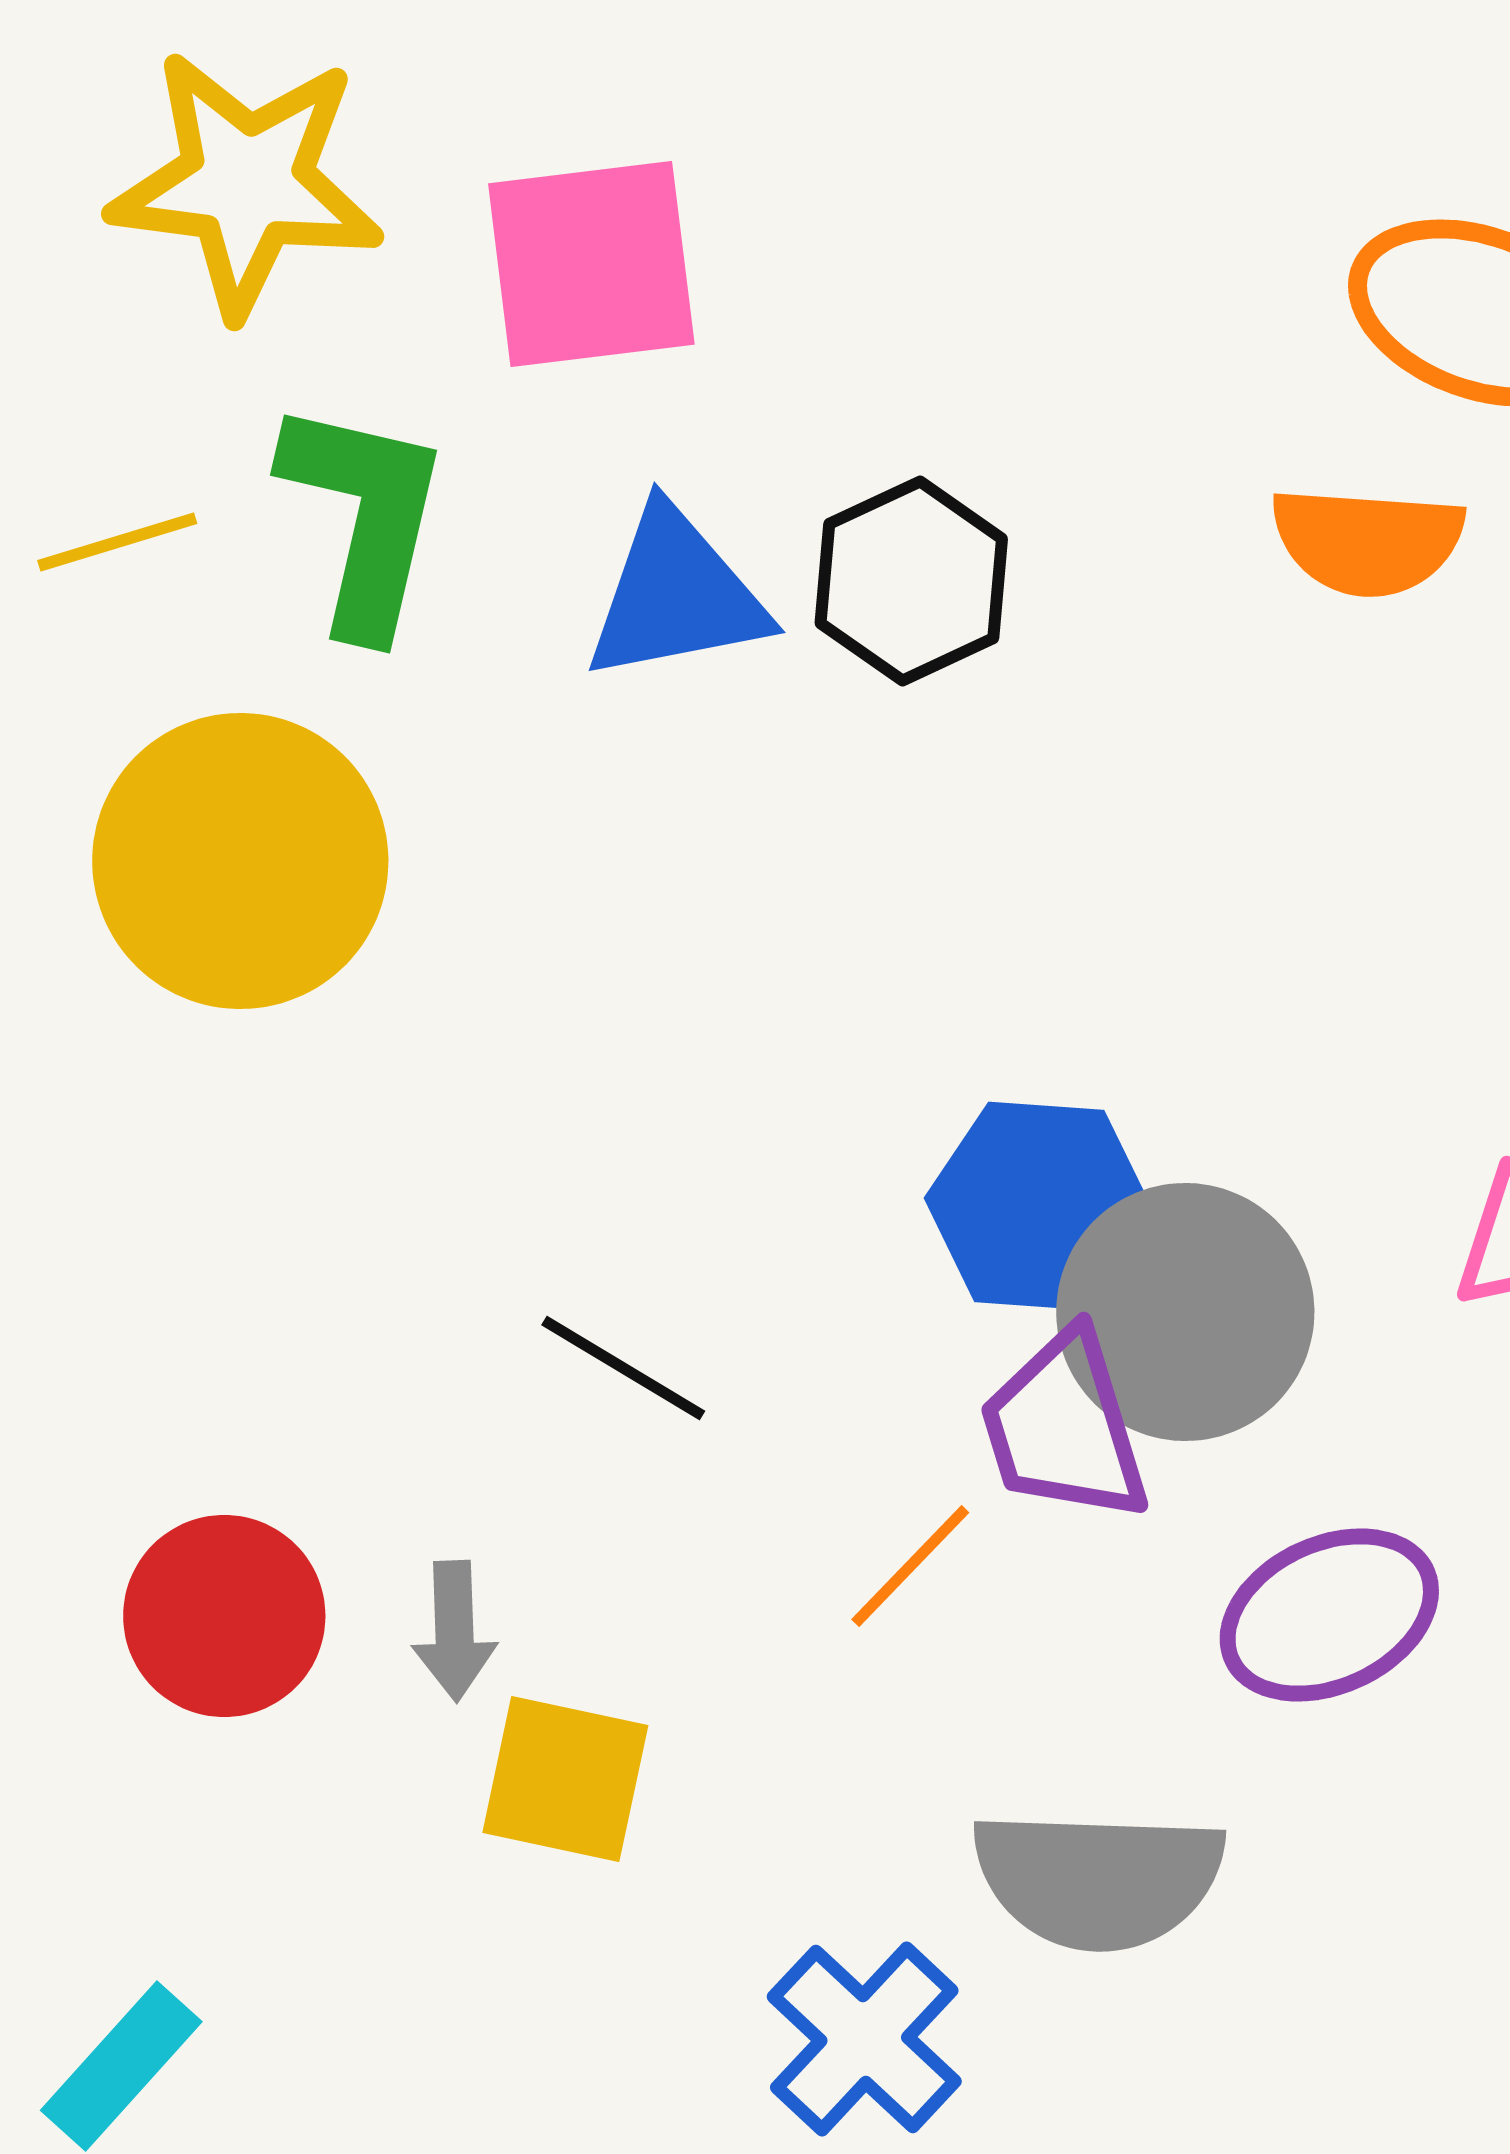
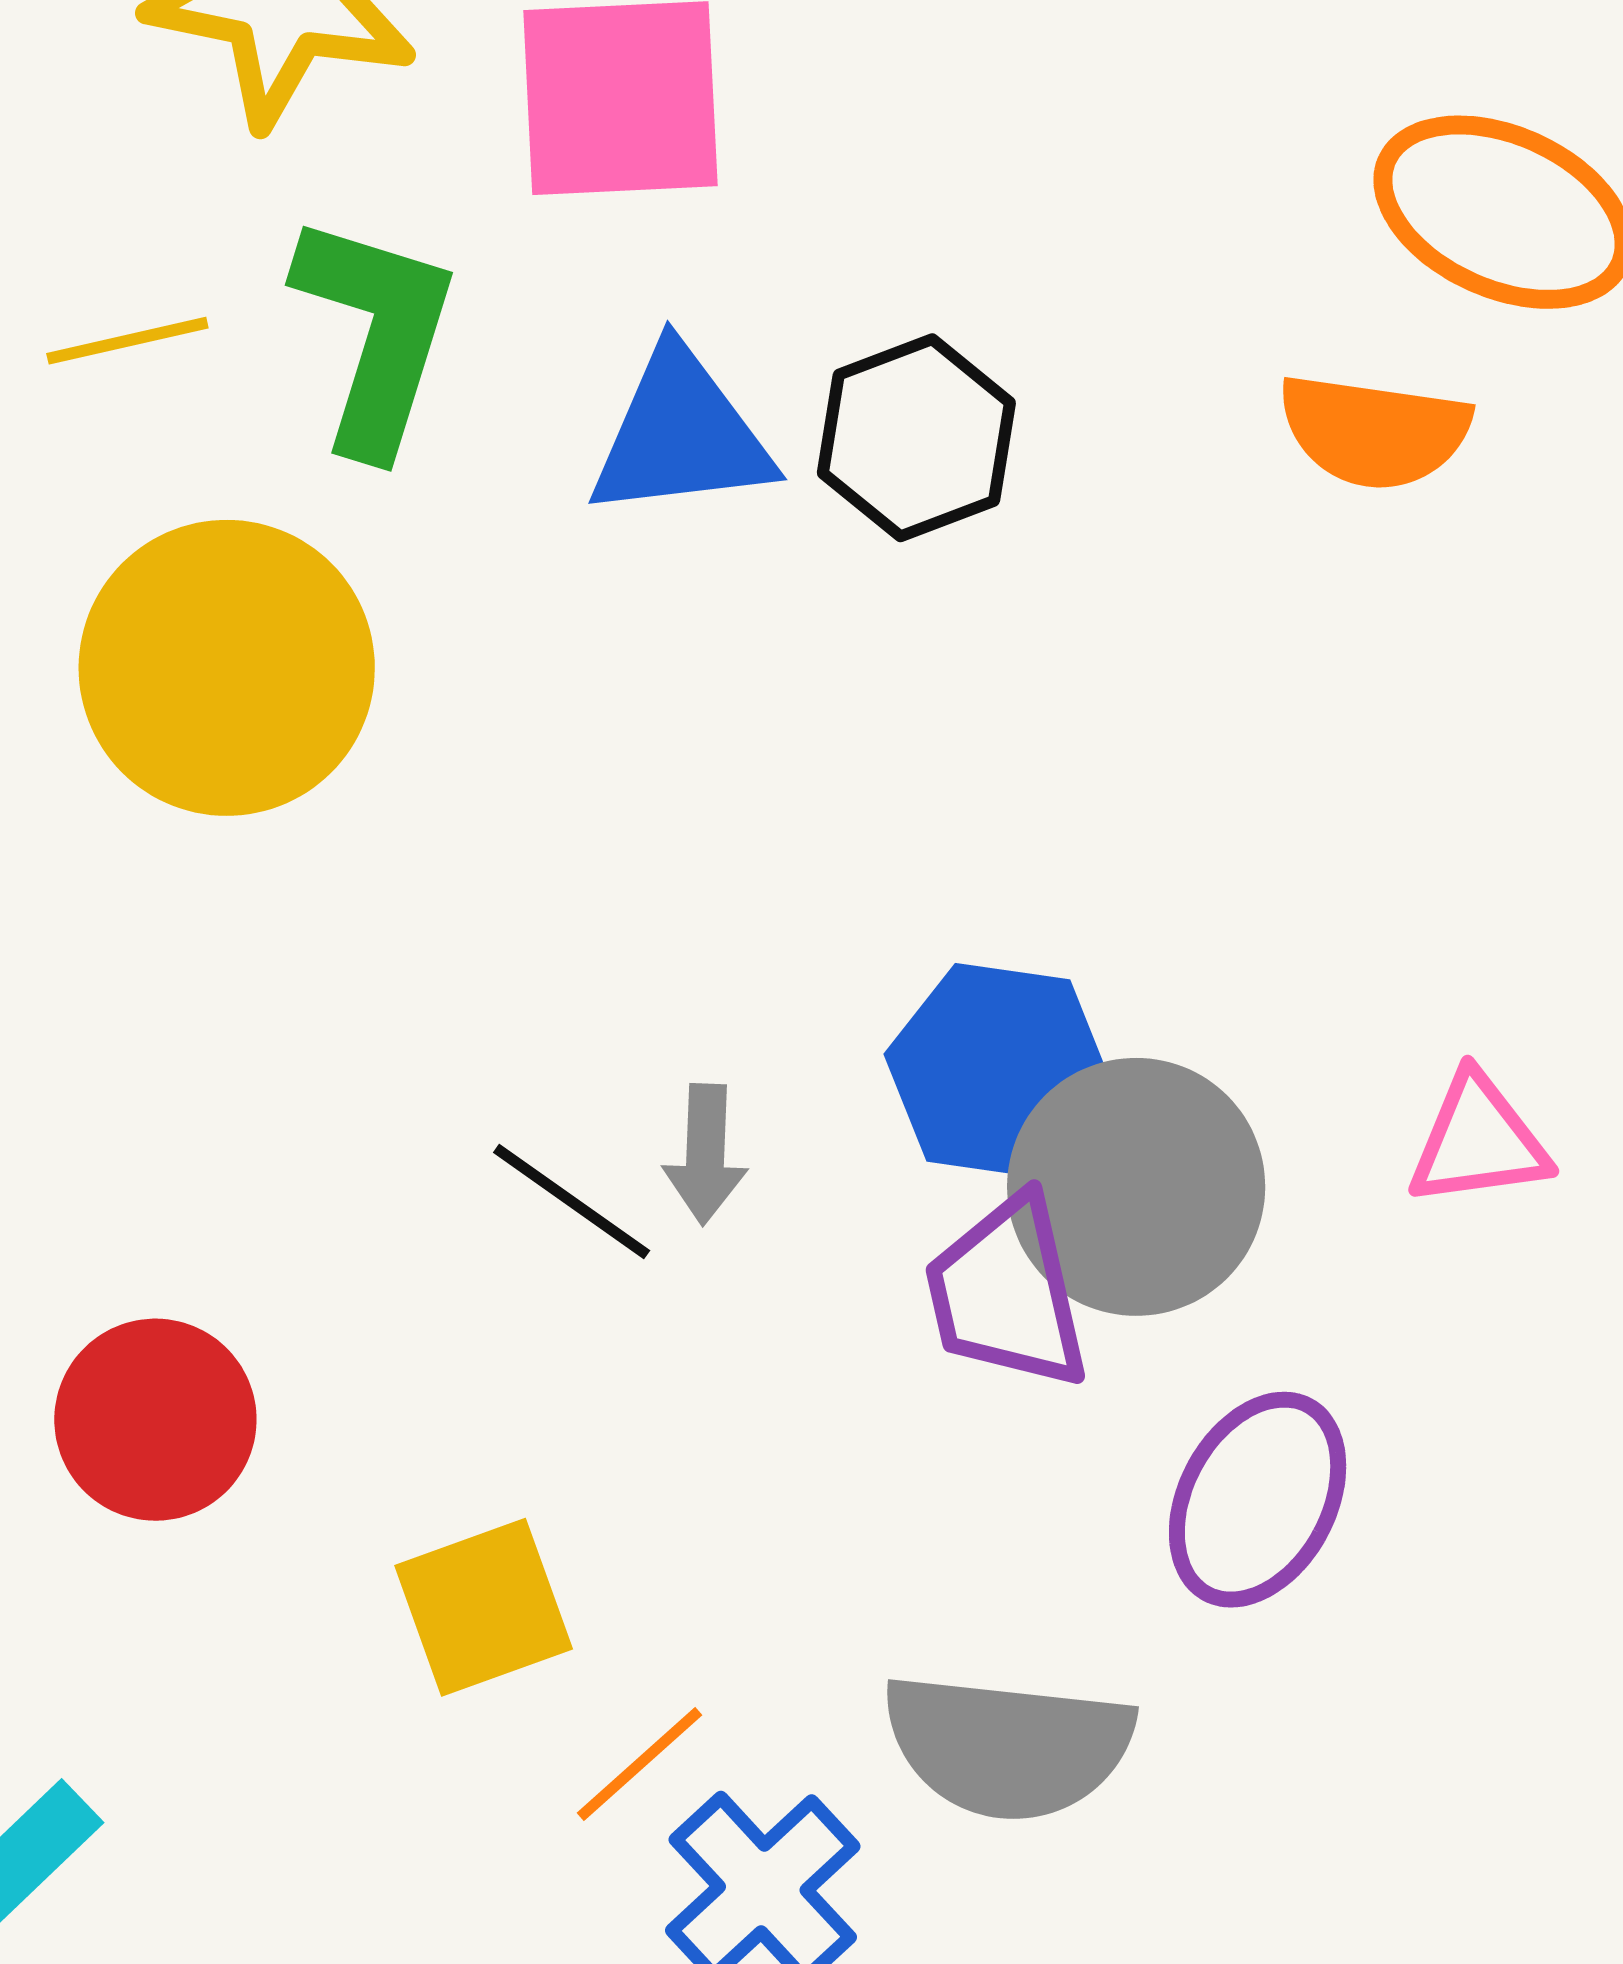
orange line: (910, 1566) -> (640, 1764), moved
purple ellipse: (1329, 1615) -> (1258, 1500), turned -41
gray arrow: (454, 1631) -> (705, 1154), moved
yellow square: (565, 1779) -> (484, 1607), turned -36

